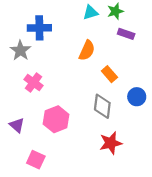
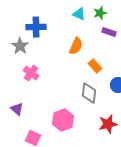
cyan triangle: (90, 12) -> (79, 14), turned 40
pink hexagon: (56, 119) -> (63, 120), moved
red star: (111, 143) -> (108, 124), moved

